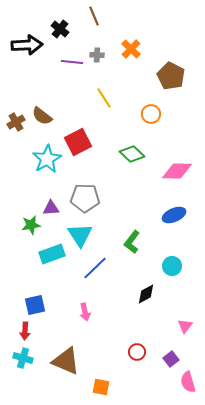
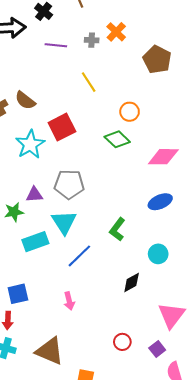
gray cross: (97, 55) -> (92, 40), moved
orange circle: (151, 114) -> (130, 112), moved
pink triangle: (185, 326) -> (171, 315), size x1.8

